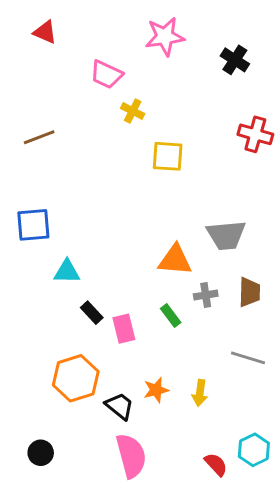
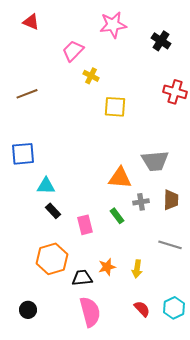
pink trapezoid: (106, 74) -> (73, 51), turned 110
black rectangle: (92, 313) -> (53, 211), moved
black trapezoid: (120, 406) -> (82, 278), turned -45
red semicircle: (216, 464) -> (142, 309), moved

